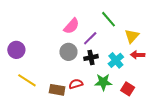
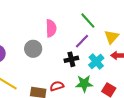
pink semicircle: (71, 26) -> (51, 28), turned -42
purple line: (90, 38) -> (82, 41), moved
gray circle: (68, 52) -> (33, 49), moved

